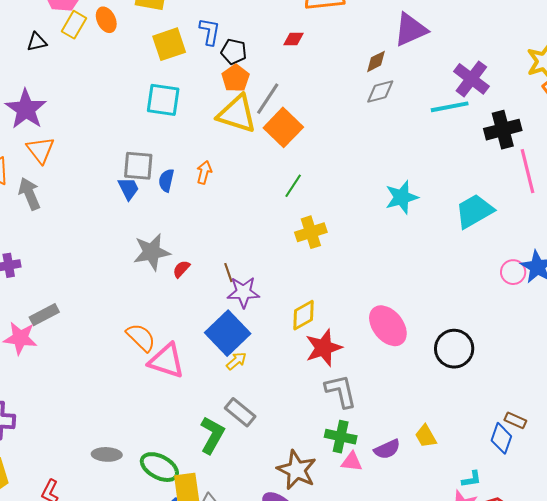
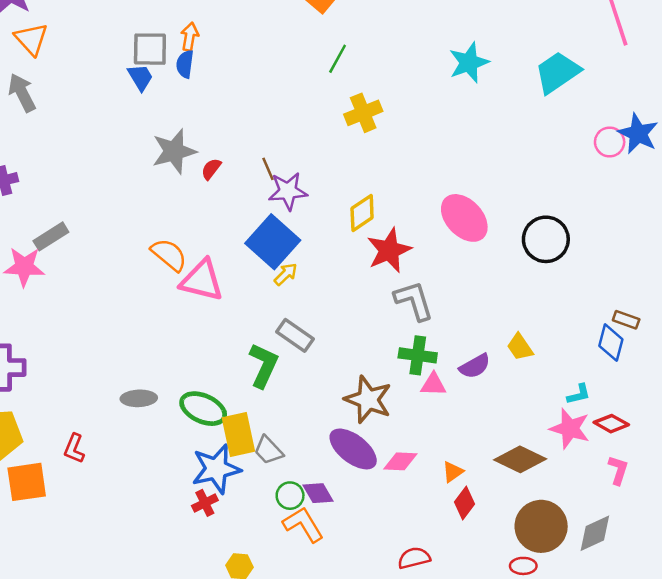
orange arrow: (204, 172) -> (190, 37), moved

